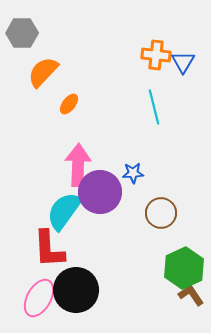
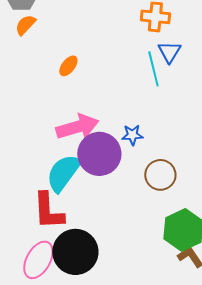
blue triangle: (183, 62) -> (169, 52), moved
orange semicircle: (43, 72) -> (25, 25), moved, size x0.7
pink arrow: (78, 165) -> (77, 127), turned 72

